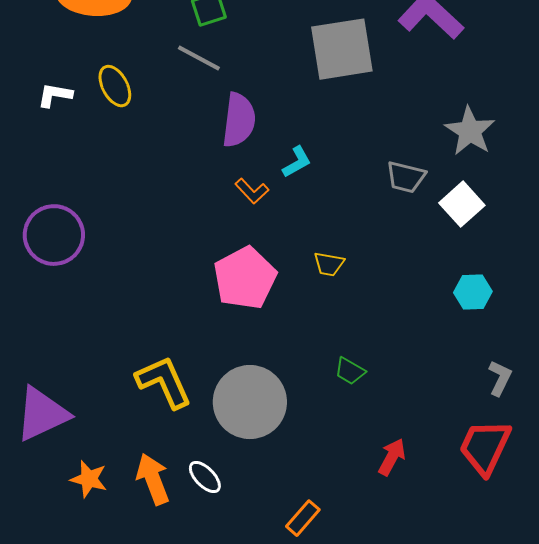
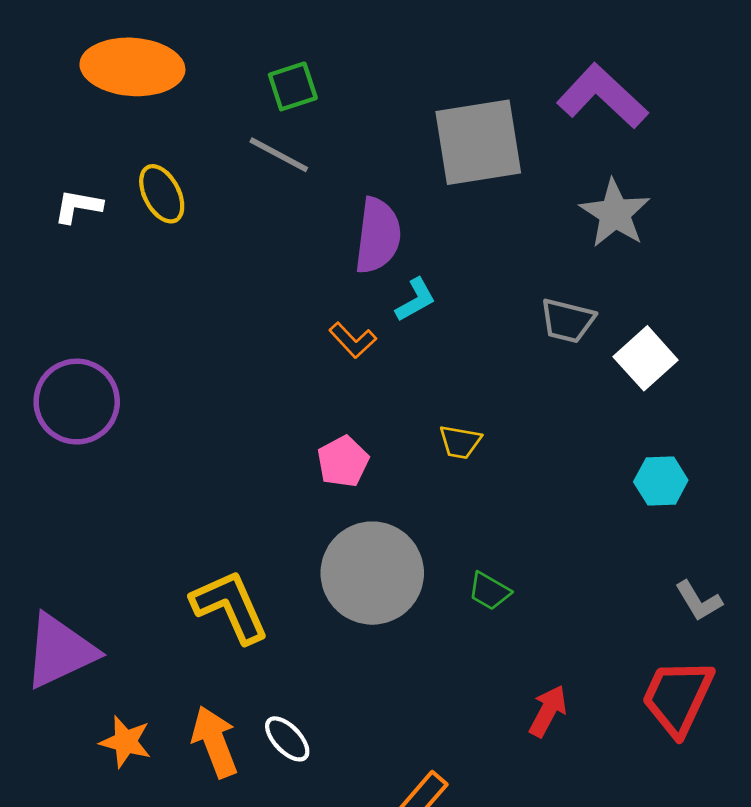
purple semicircle: (239, 120) -> (378, 236), moved
gray star: (470, 131) -> (615, 213), moved
pink pentagon: (245, 278) -> (343, 461), size x0.6
gray L-shape: (500, 378) -> (698, 601), turned 123
gray circle: (250, 402) -> (372, 573), moved

